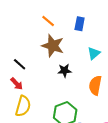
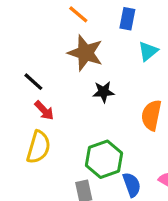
cyan triangle: (94, 53) -> (148, 51), moved
red arrow: (17, 84) -> (44, 110), moved

